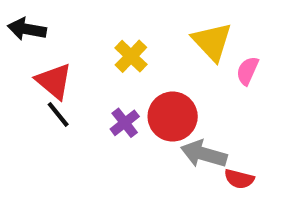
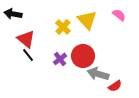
yellow triangle: (212, 42) -> (87, 20), moved
pink semicircle: (247, 71) -> (119, 15), moved, turned 104
red semicircle: (239, 179) -> (115, 86), turned -48

